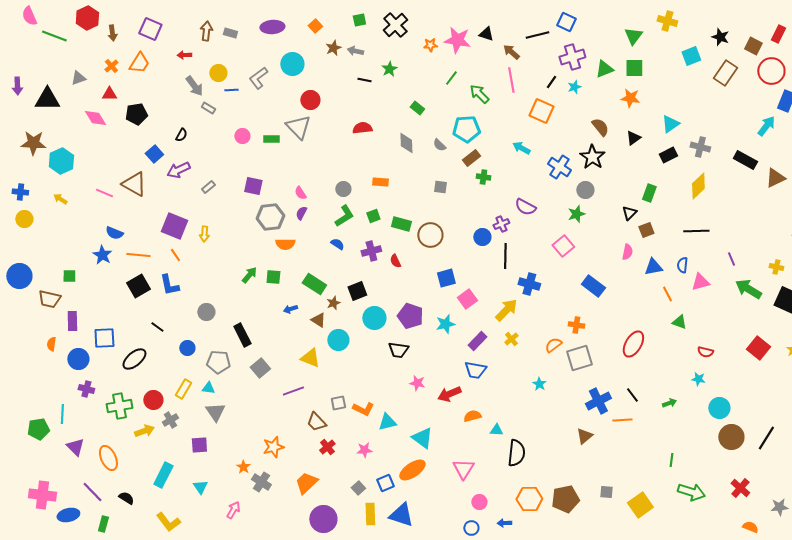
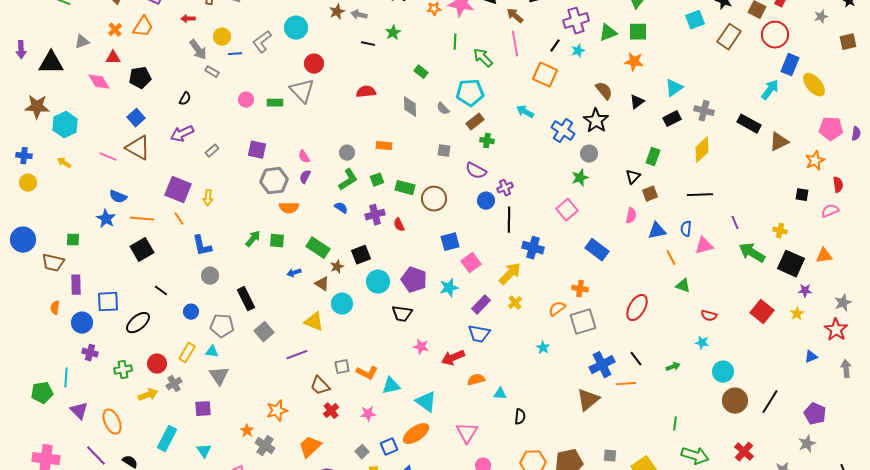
green line: (451, 78) -> (455, 42), turned -35
blue square: (154, 154) -> (136, 118), moved
purple semicircle: (525, 207) -> (476, 171), moved
blue L-shape: (169, 285) -> (202, 246), moved
green cross: (119, 406) -> (123, 370), size x0.7
brown triangle: (584, 436) -> (588, 400), size x1.4
black semicircle: (516, 453) -> (520, 417), size x0.6

